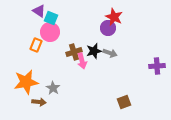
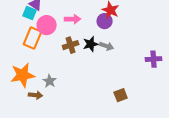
cyan square: (51, 18) -> (30, 13), moved
orange rectangle: (36, 45) -> (33, 38), size x1.5
pink arrow: (82, 61) -> (73, 19), moved, turned -77

